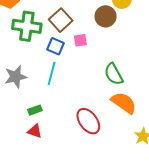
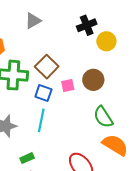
brown circle: (106, 16) -> (93, 80), moved

